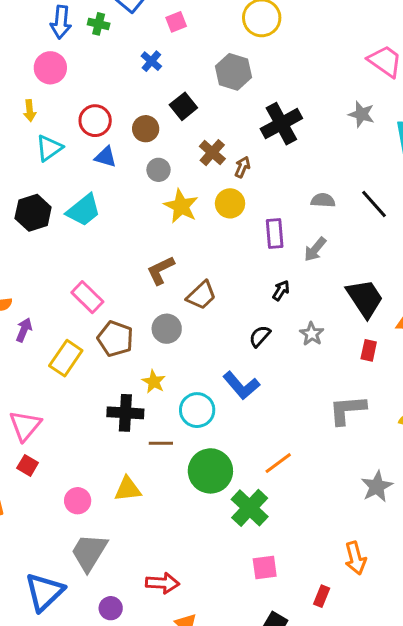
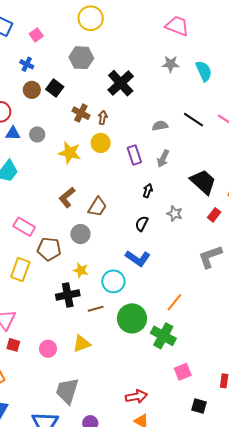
brown circle: (146, 129) -> (32, 90), moved
gray circle: (159, 170) -> (37, 135), moved
red rectangle: (369, 350) -> (214, 215), turned 40
pink circle: (78, 501) -> (48, 349), moved
red arrow: (162, 583) -> (136, 396), moved

